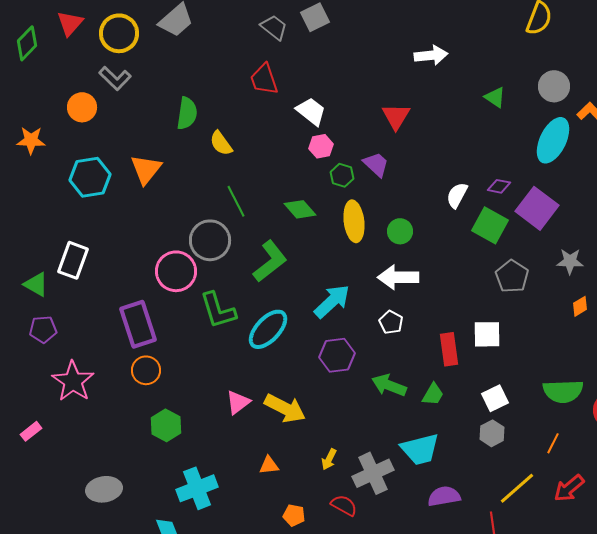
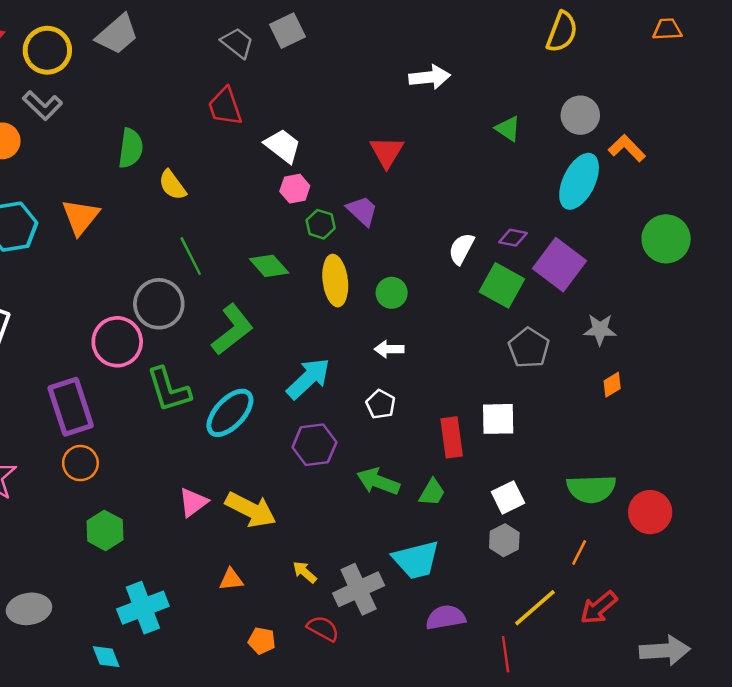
white arrow: (398, 277) -> (389, 349), size x0.6
yellow arrow: (329, 459) -> (305, 572), turned 105

